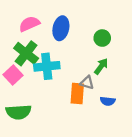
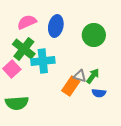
green circle: (102, 38) -> (94, 35), size x1.5
green arrow: (101, 66) -> (93, 76), moved
orange rectangle: (77, 94) -> (71, 86), turned 30

